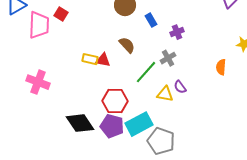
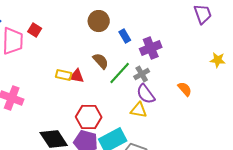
purple cross: (177, 32) -> (151, 48), size x1.5
orange semicircle: (221, 67) -> (185, 89), moved, turned 133
green line: (146, 72) -> (120, 73), moved
purple semicircle: (180, 87) -> (146, 94), moved, size x1.5

